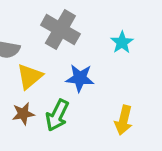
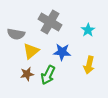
yellow arrow: (124, 120) -> (89, 65), moved

